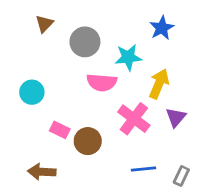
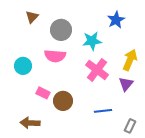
pink semicircle: (102, 82) -> (55, 56), moved
yellow arrow: (159, 84) -> (130, 60), moved
pink cross: (134, 119) -> (97, 70), moved
blue line: (144, 169) -> (103, 111), moved

